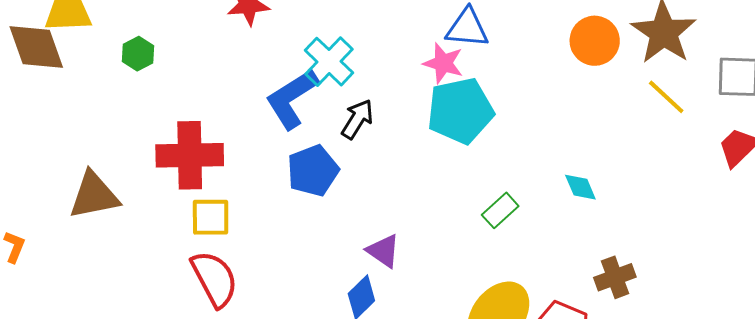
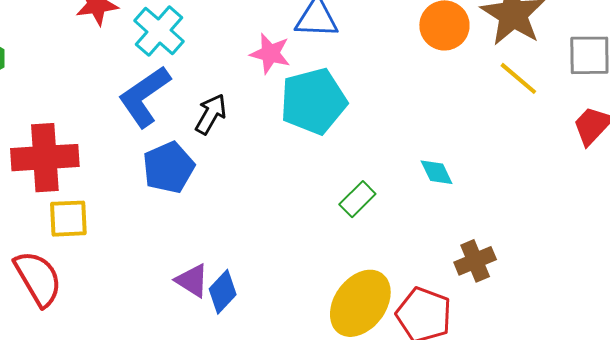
cyan cross: (329, 62) -> (159, 31), moved
pink star: (443, 63) -> (270, 53), moved
purple triangle: (383, 251) -> (192, 281), moved
red semicircle: (214, 279) -> (38, 278), moved

